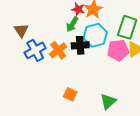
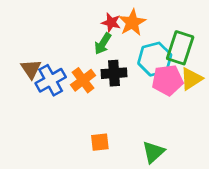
brown triangle: (21, 30) -> (31, 69), moved
cyan hexagon: (95, 35) -> (155, 59), moved
orange square: (70, 94) -> (100, 142), turned -32

